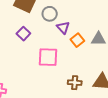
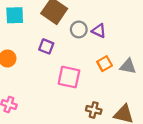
purple triangle: (63, 27) -> (99, 31), moved, turned -32
purple square: (23, 34) -> (46, 46), turned -32

